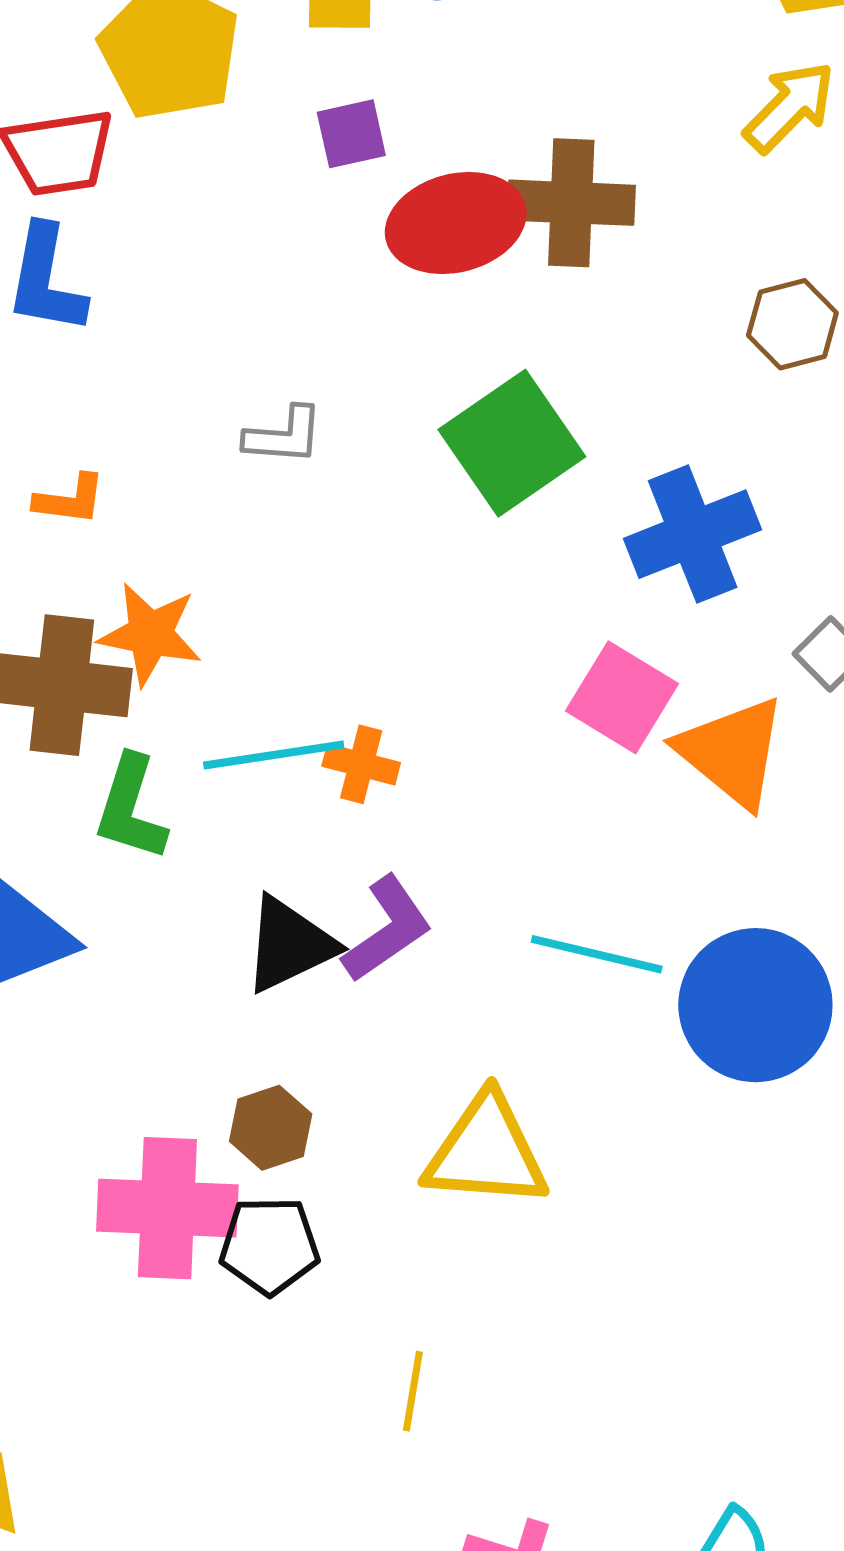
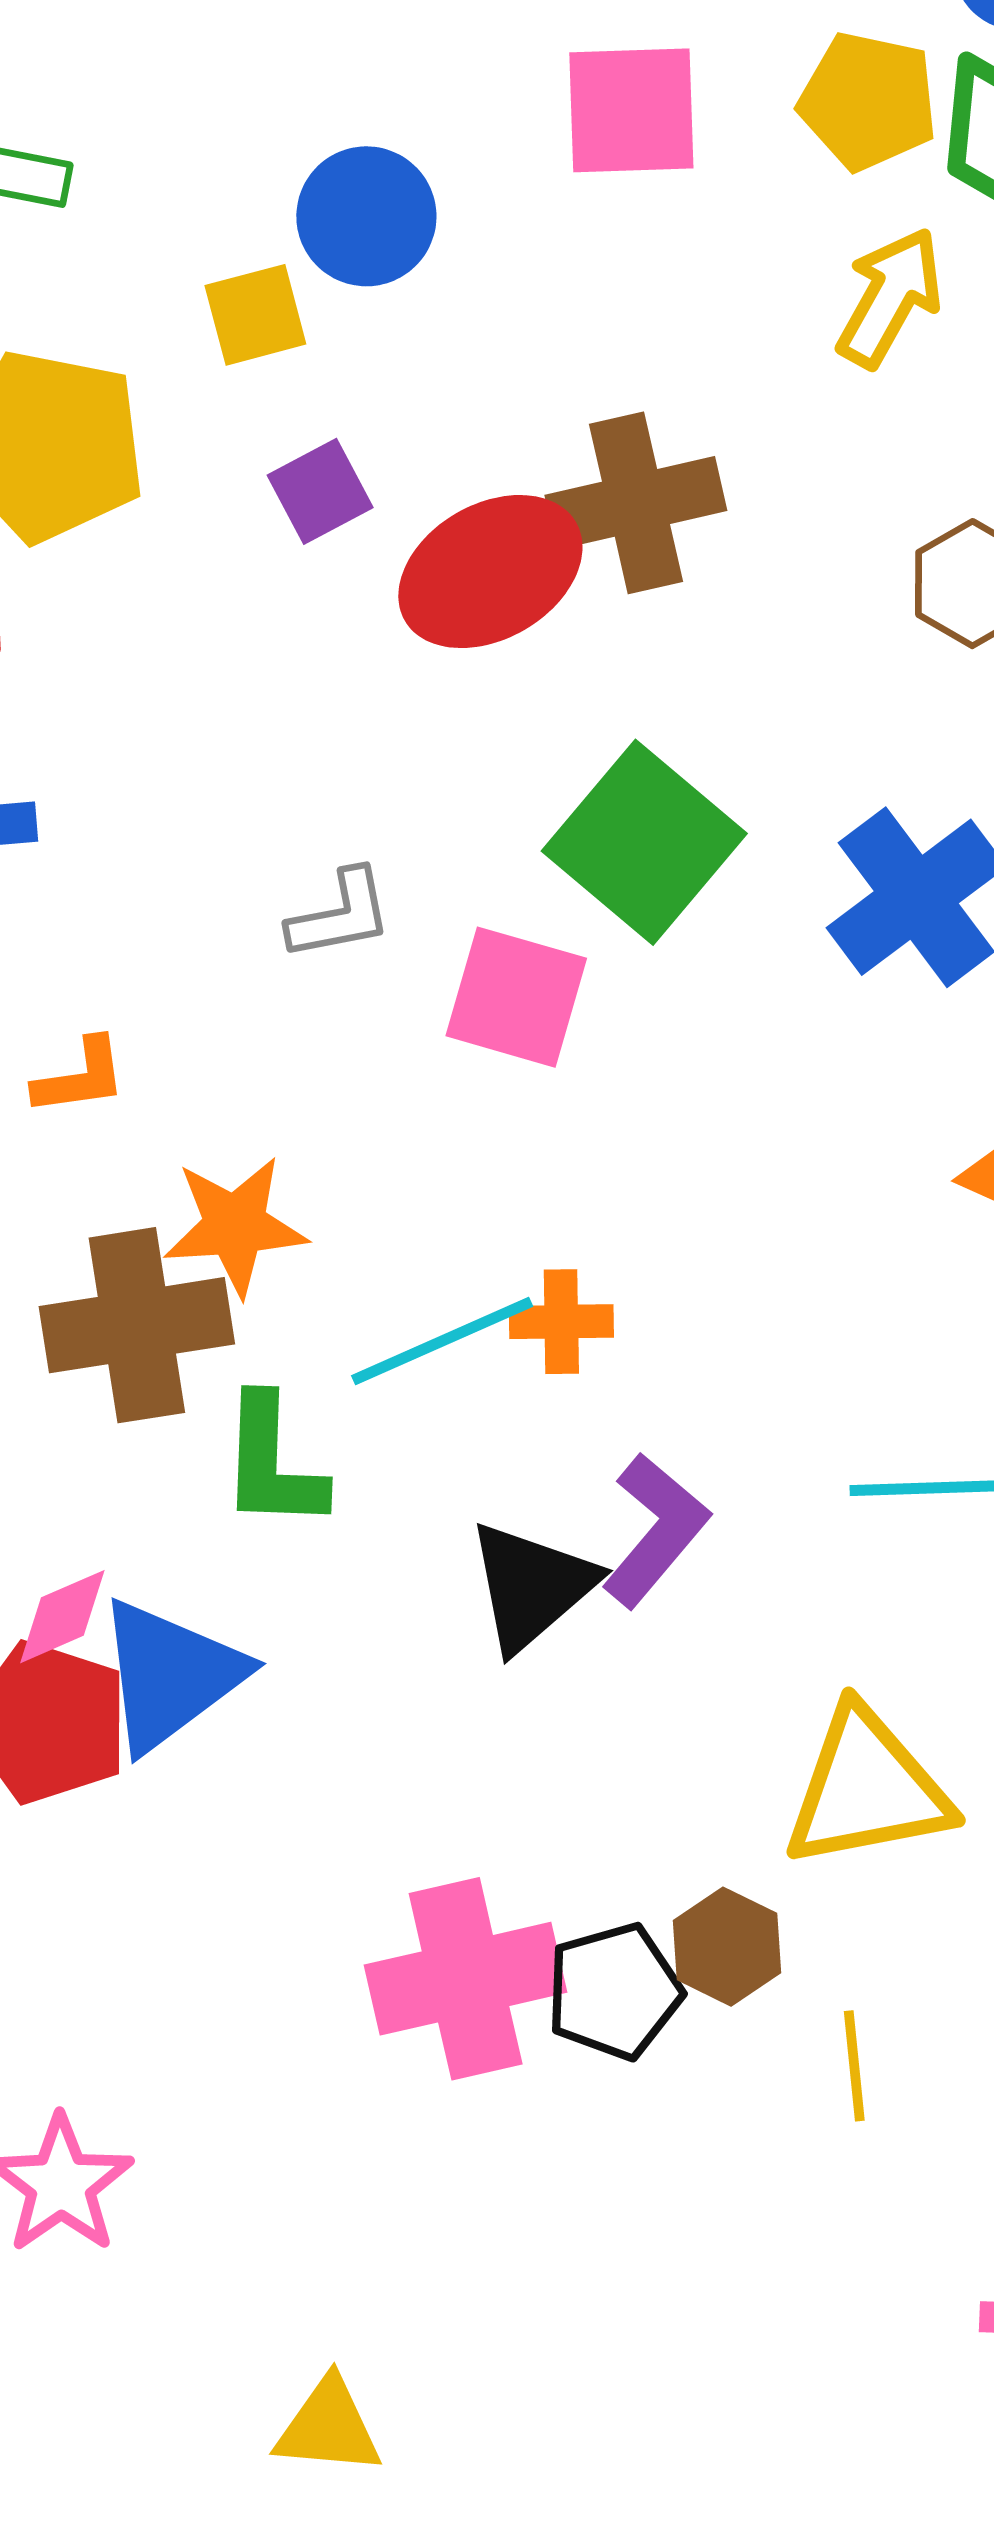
pink square: (622, 697) -> (516, 997), moved
brown hexagon: (271, 1128) -> (727, 1947), moved
yellow line: (413, 1391) -> (854, 2066), moved

